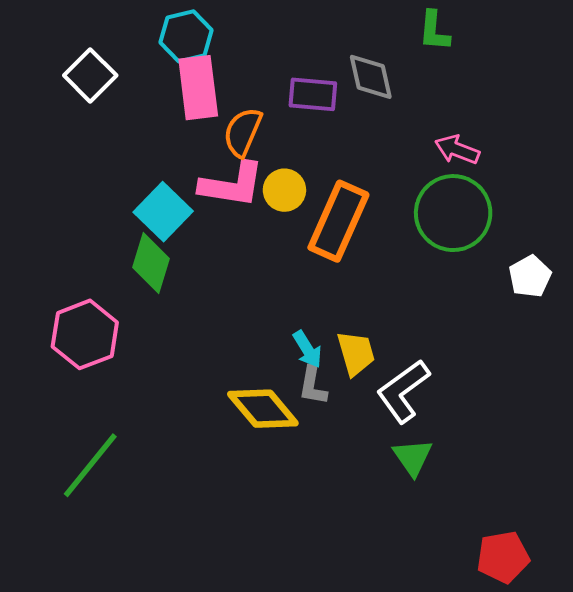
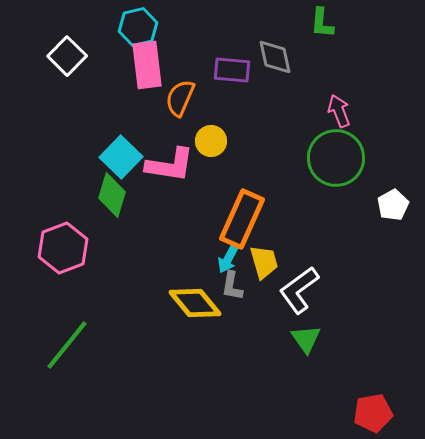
pink arrow: (457, 150) -> (339, 111), turned 48
pink L-shape: (232, 185) -> (170, 165), moved
orange rectangle: (338, 221) -> (242, 219), moved
cyan arrow: (307, 349) -> (228, 259), turned 60

